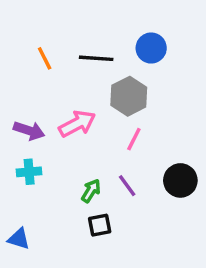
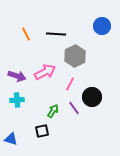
blue circle: (151, 48) -> (102, 26), moved
pink line: (134, 139) -> (70, 84), moved
black circle: (180, 180) -> (92, 97), moved
black square: (100, 225) -> (42, 131), moved

